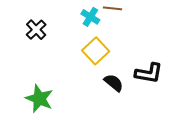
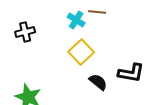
black cross: (36, 30) -> (25, 32), turned 30

